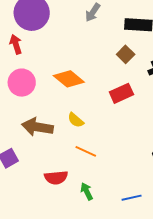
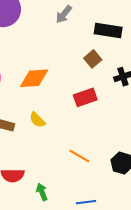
orange diamond: (69, 79) -> (34, 78), turned -48
orange line: (86, 151) -> (79, 156), moved

